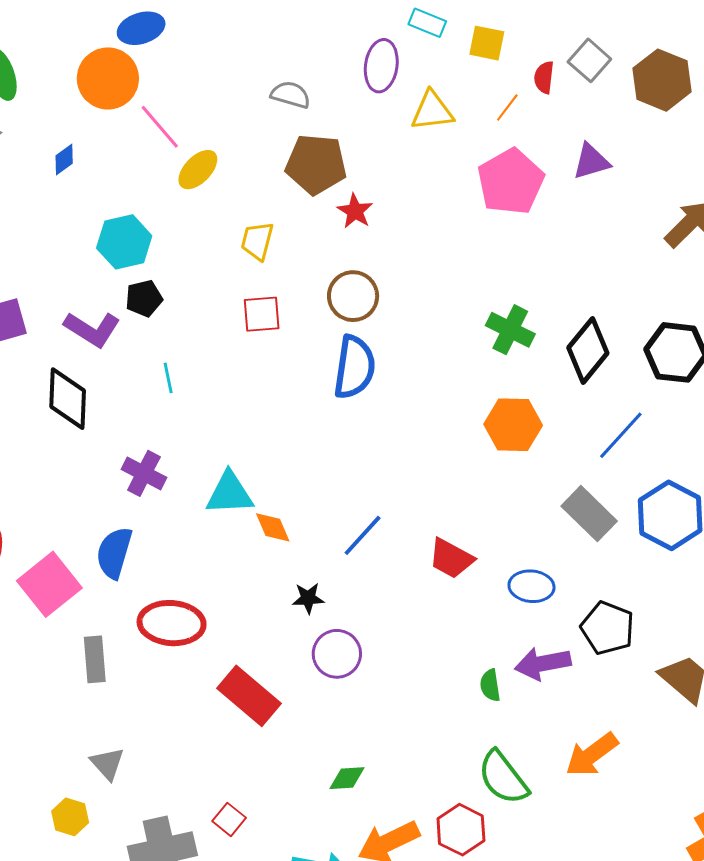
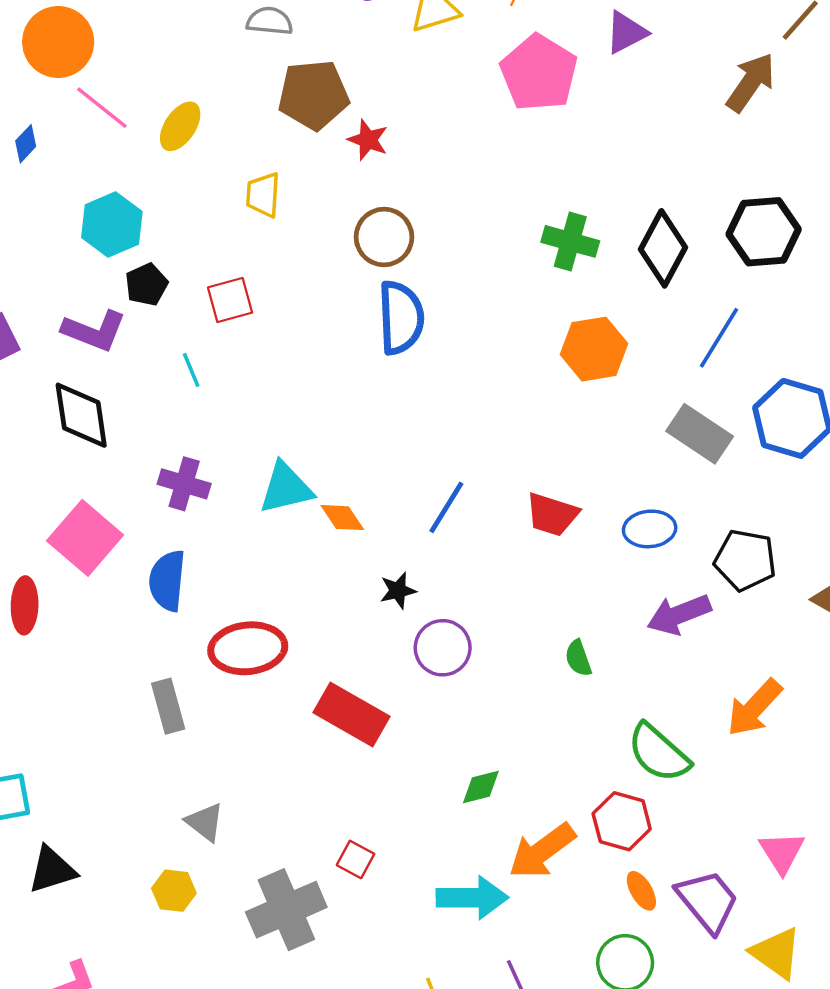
pink line: (160, 127) -> (102, 108), moved
red square: (262, 314) -> (230, 300), moved
pink square: (49, 584) -> (85, 538), moved
green semicircle: (490, 685) -> (578, 658), moved

